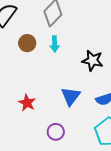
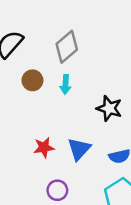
red star: (27, 103) -> (44, 147), moved, turned 30

